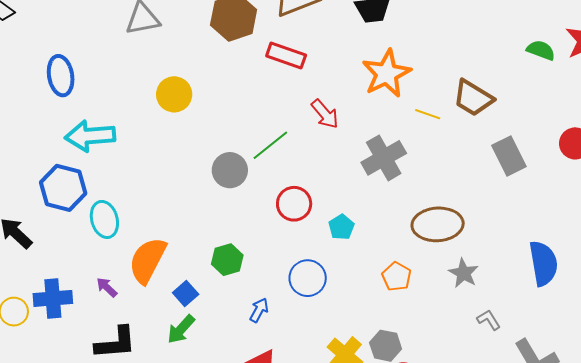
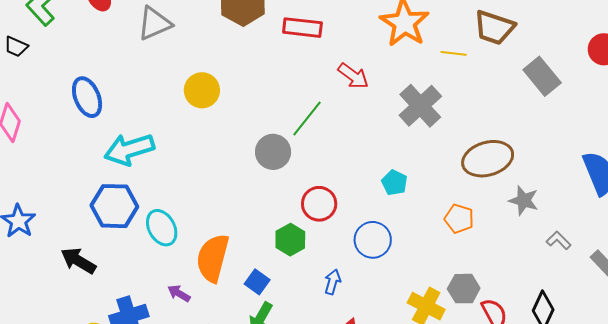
red circle: (294, 204) -> (319, 204), moved

